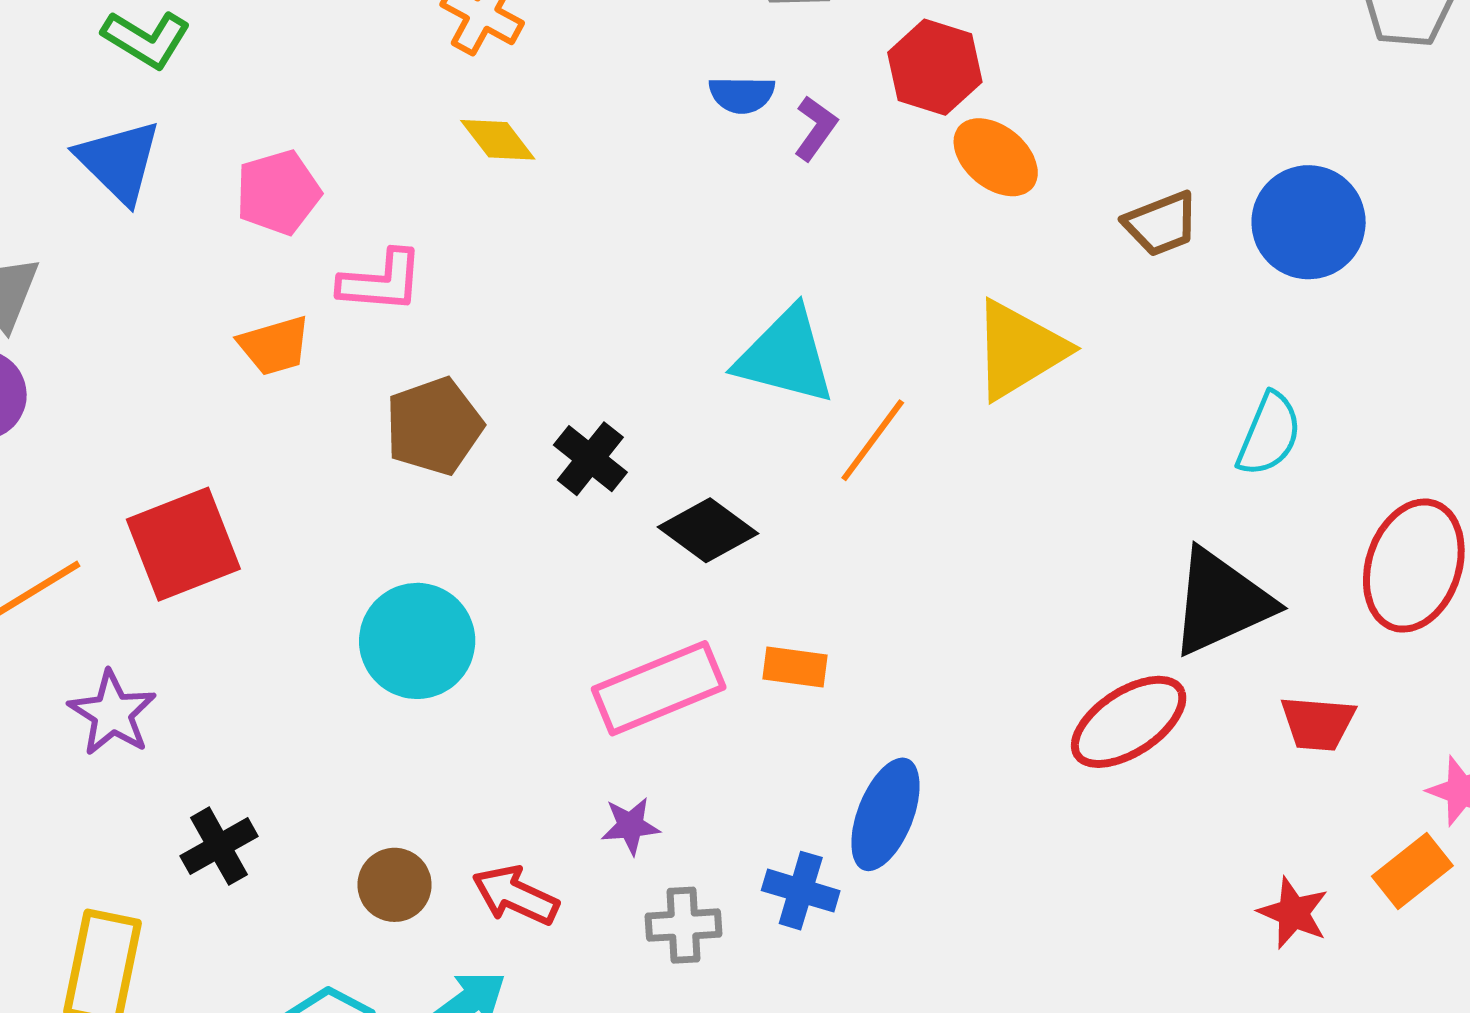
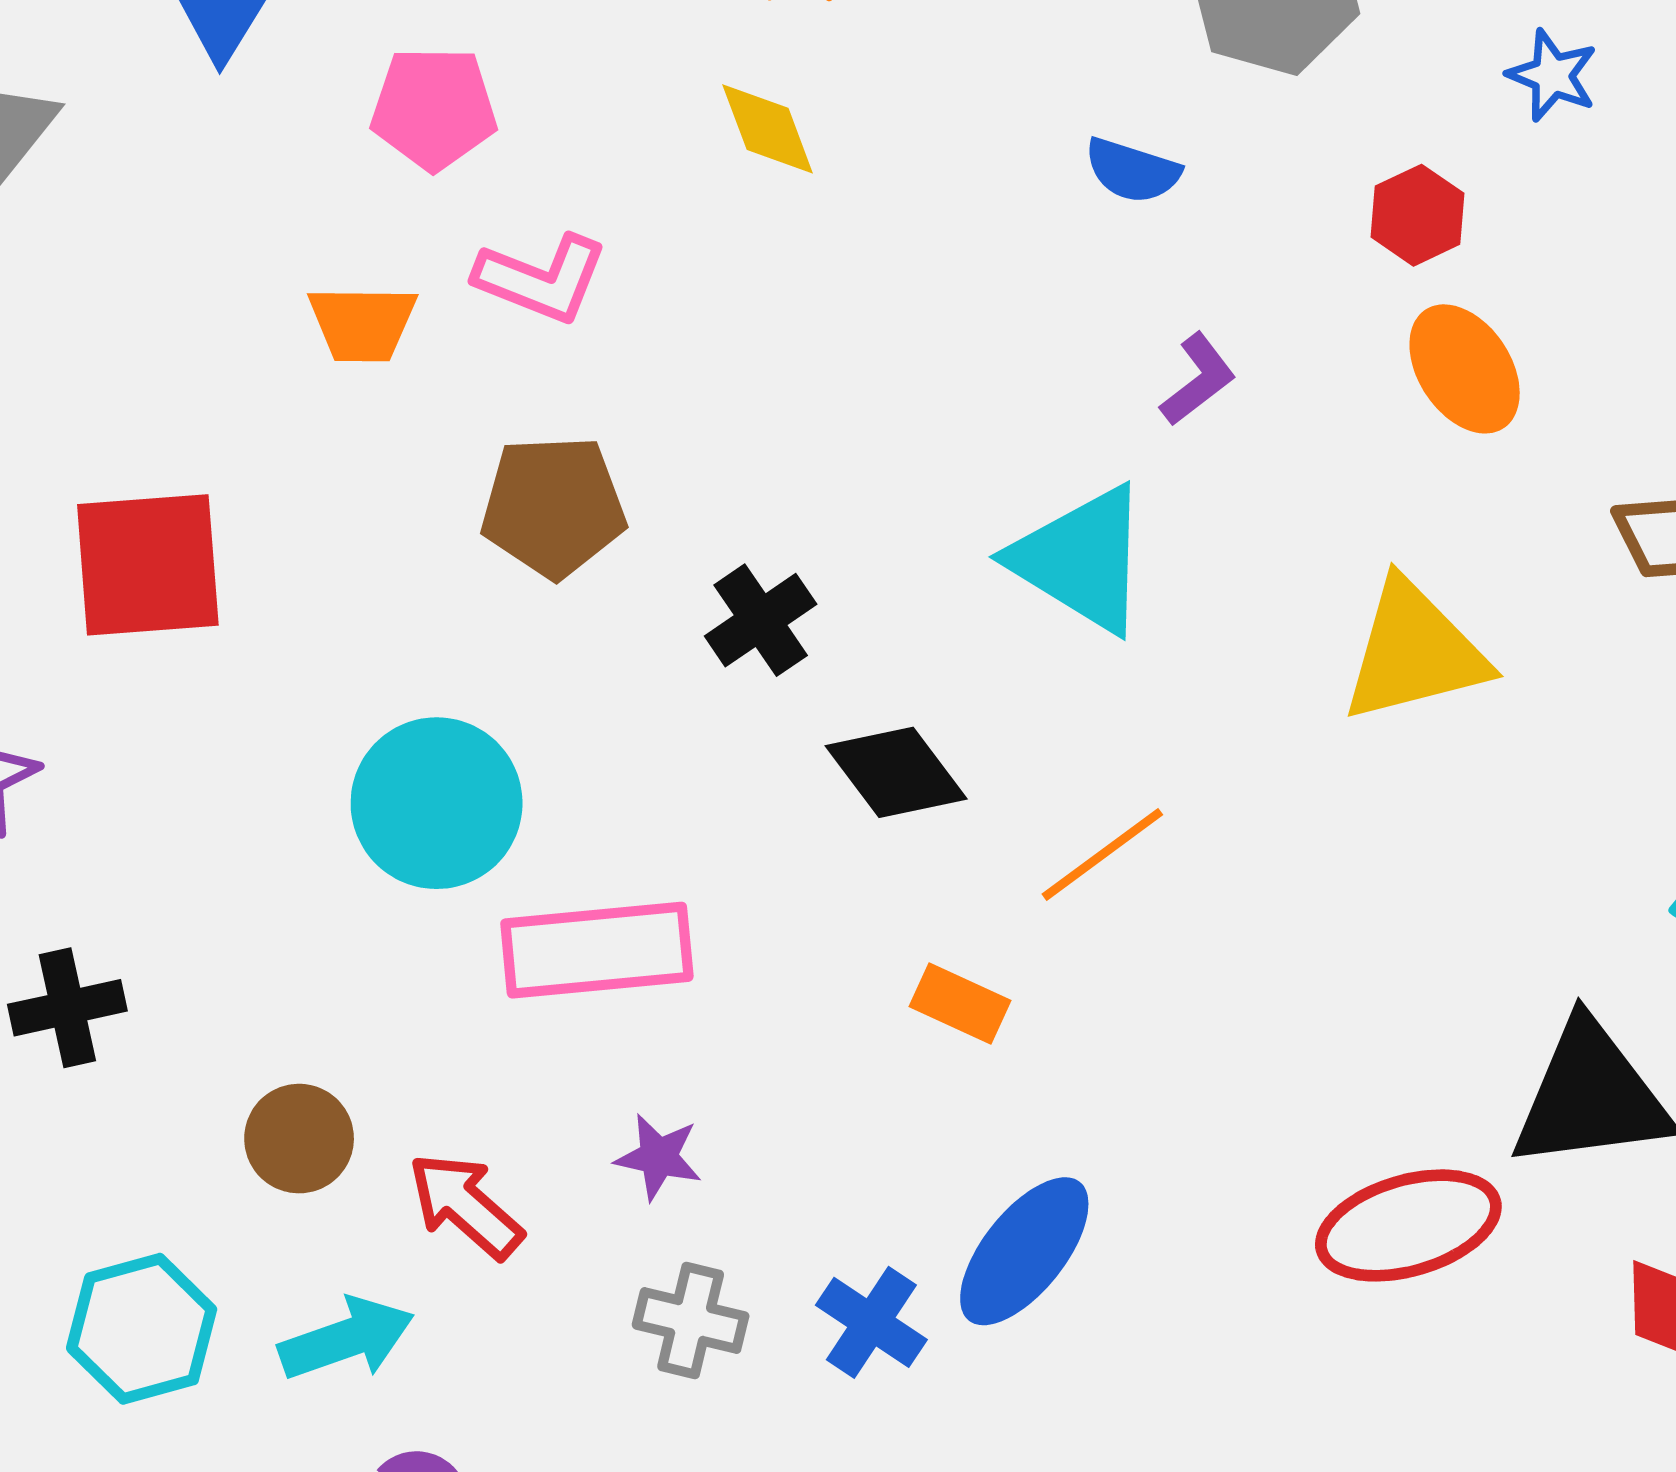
red hexagon: (935, 67) -> (1417, 215), size x0.7
purple L-shape: (815, 128) -> (1198, 380), moved
orange line: (873, 440) -> (1102, 854), moved
pink rectangle: (659, 688) -> (597, 950), moved

